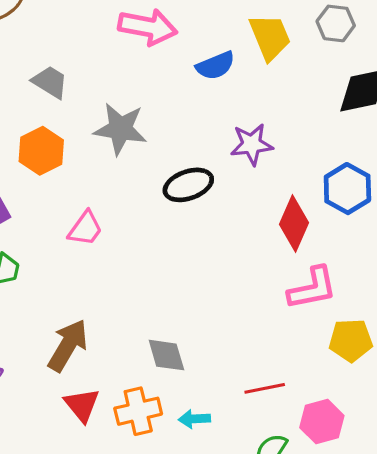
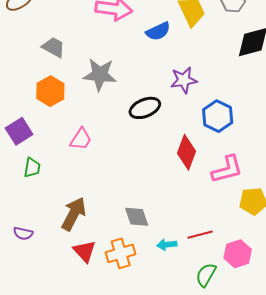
blue hexagon: (347, 189) -> (218, 116), moved
red diamond: (294, 224) -> (187, 152), moved
cyan arrow: (194, 419) -> (167, 245), moved

